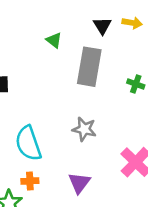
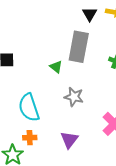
green triangle: (54, 40) -> (56, 67), moved

